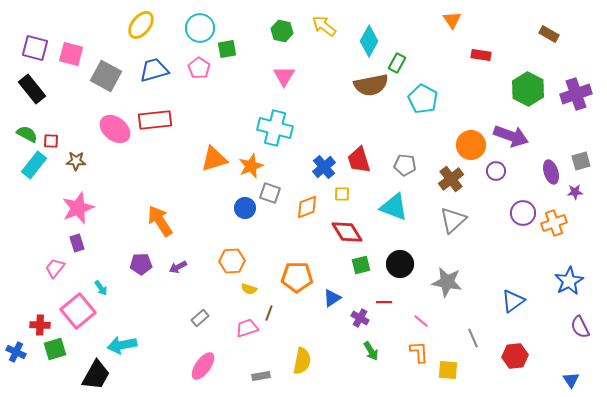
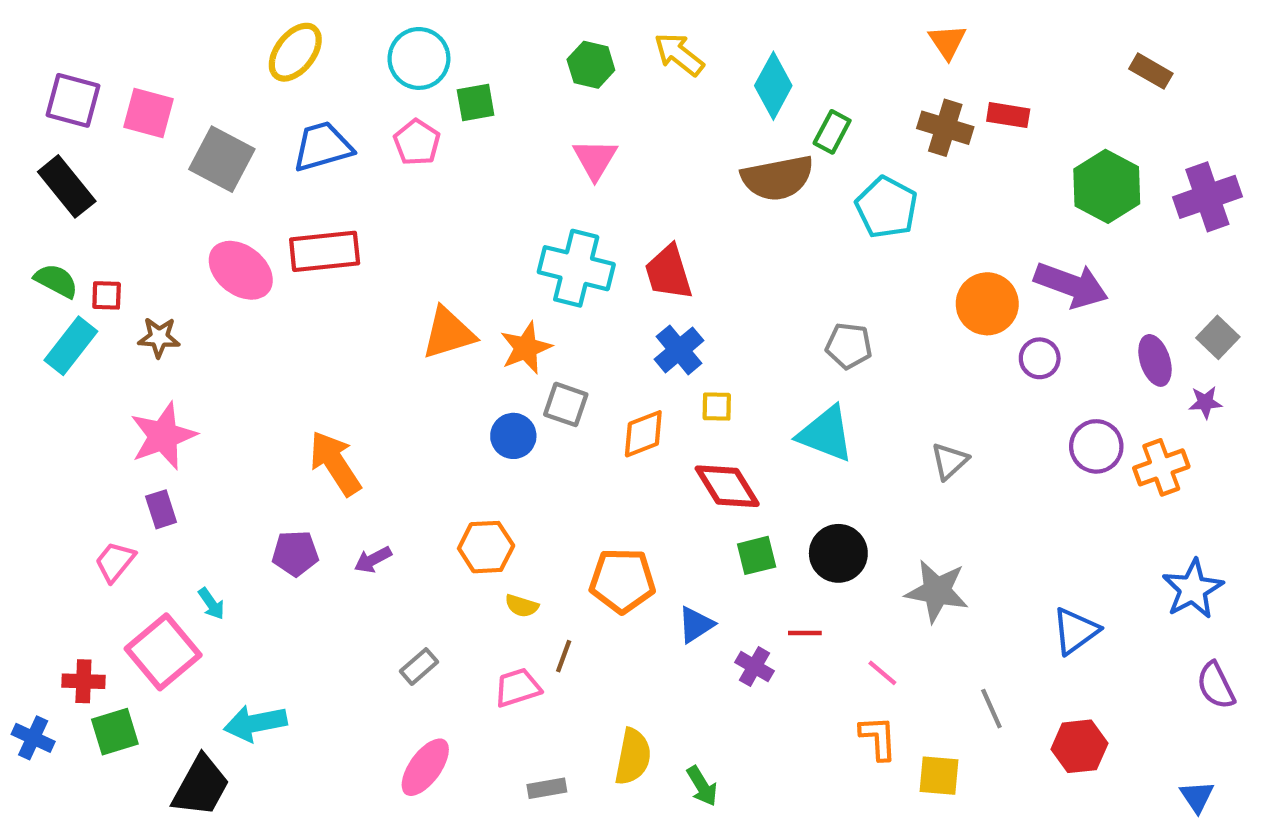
red trapezoid: (359, 160) -> (669, 272), moved
gray square: (581, 161) -> (1218, 337), turned -30
brown cross: (451, 179) -> (945, 128), moved, turned -35
gray triangle: (453, 220) -> (949, 461), size x0.7
green arrow: (371, 351) -> (702, 786), moved

